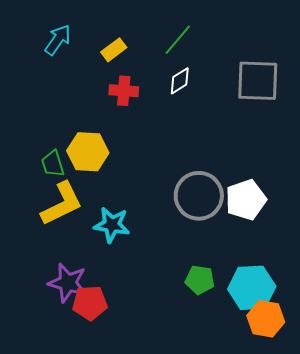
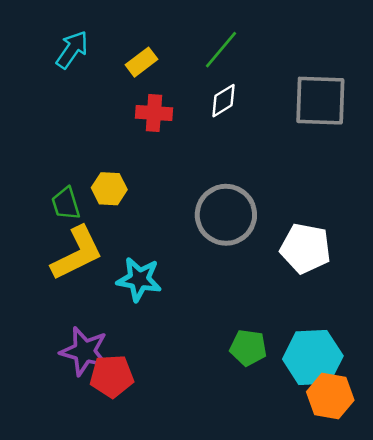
yellow hexagon: (88, 152) -> (109, 189), size x0.7
gray circle: (199, 196) -> (226, 215), moved
white pentagon: (246, 200) -> (305, 248), turned 30

